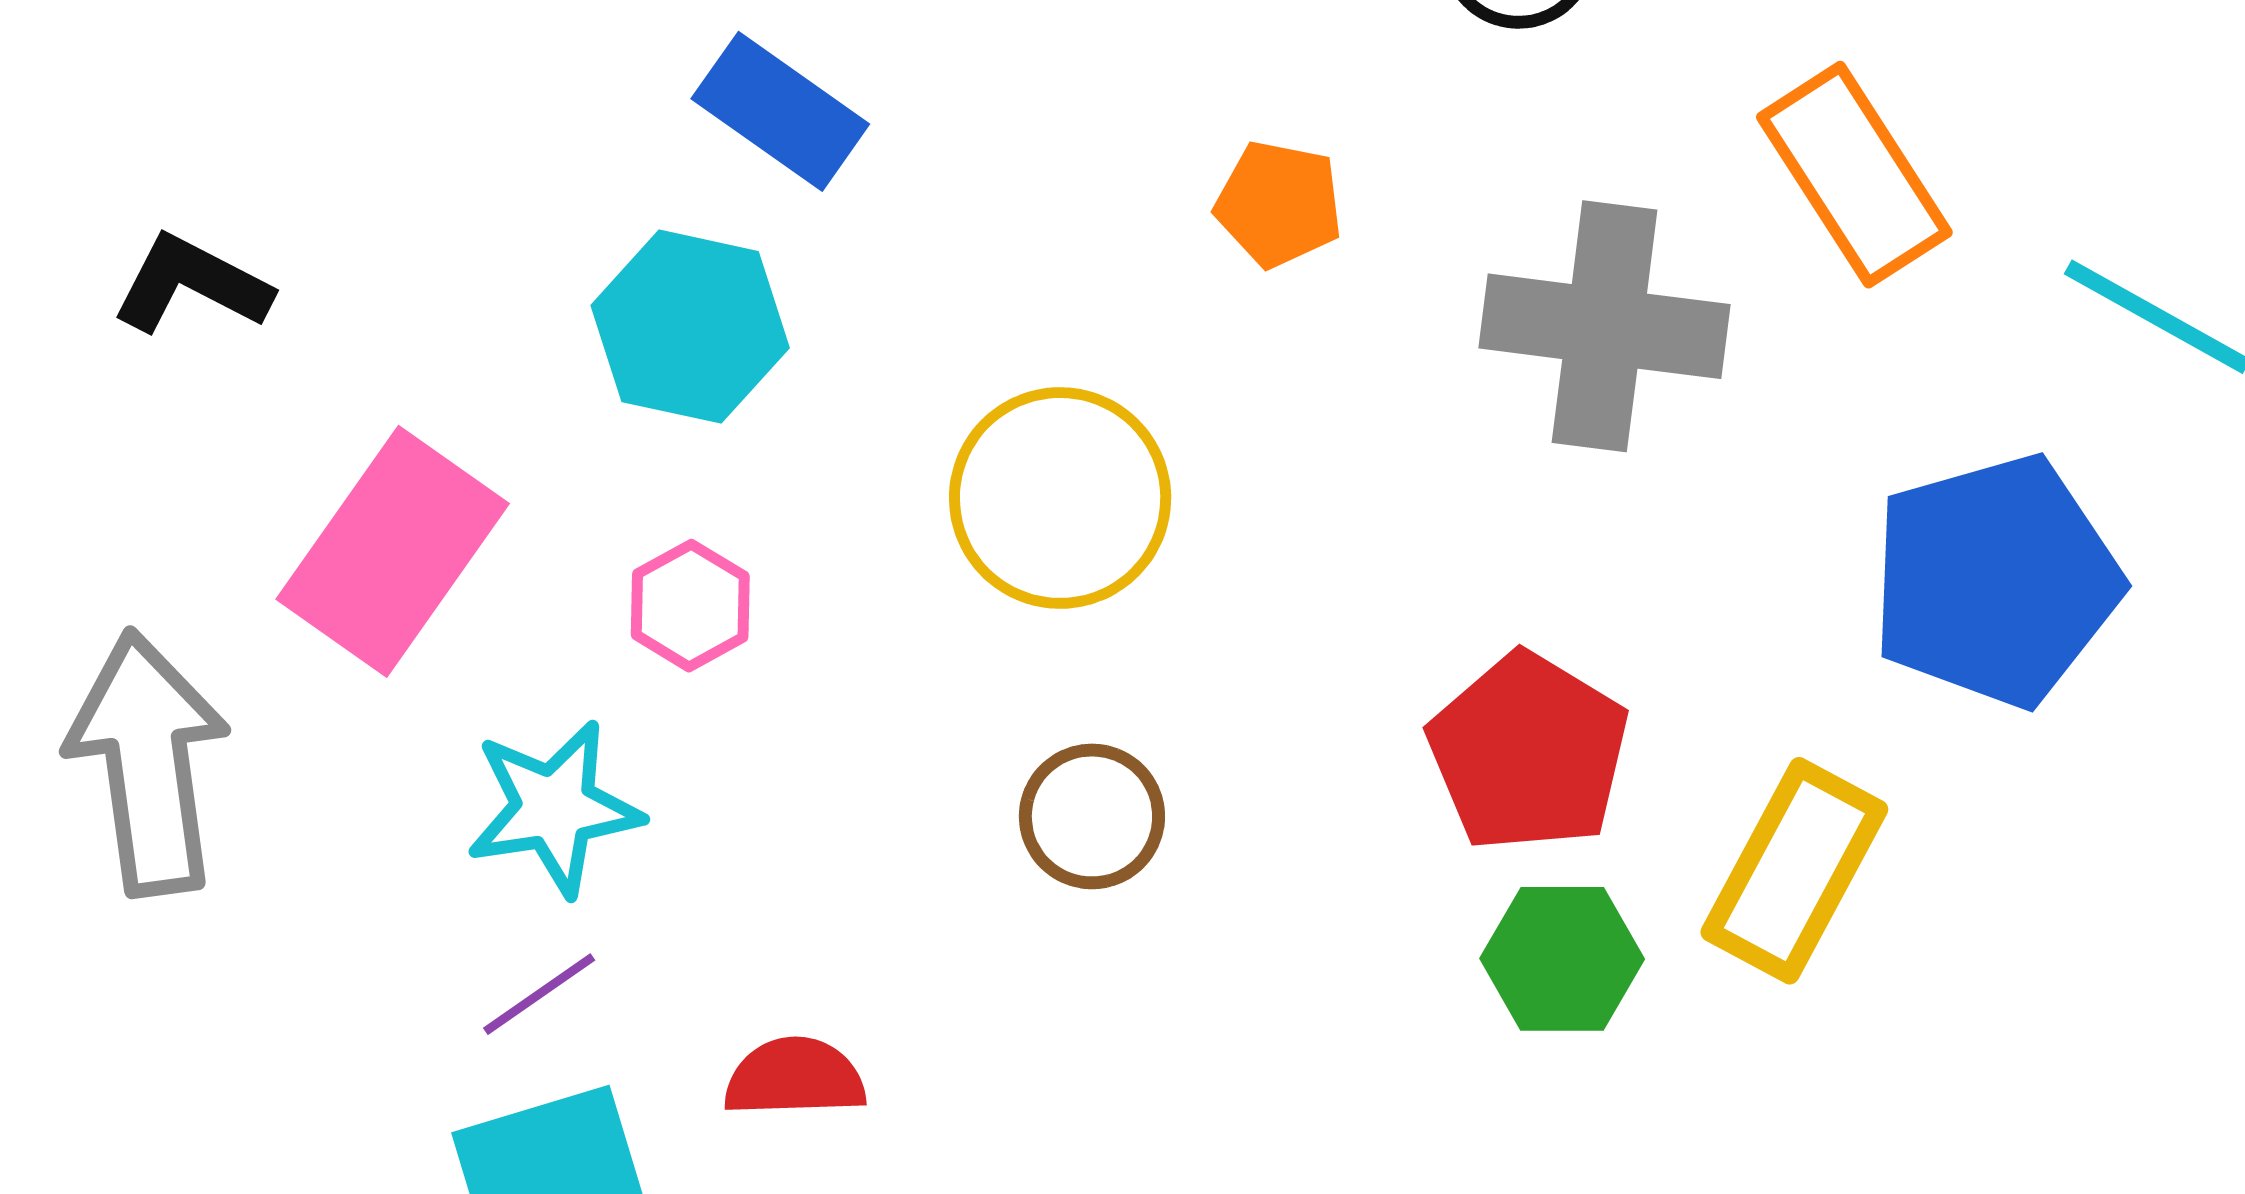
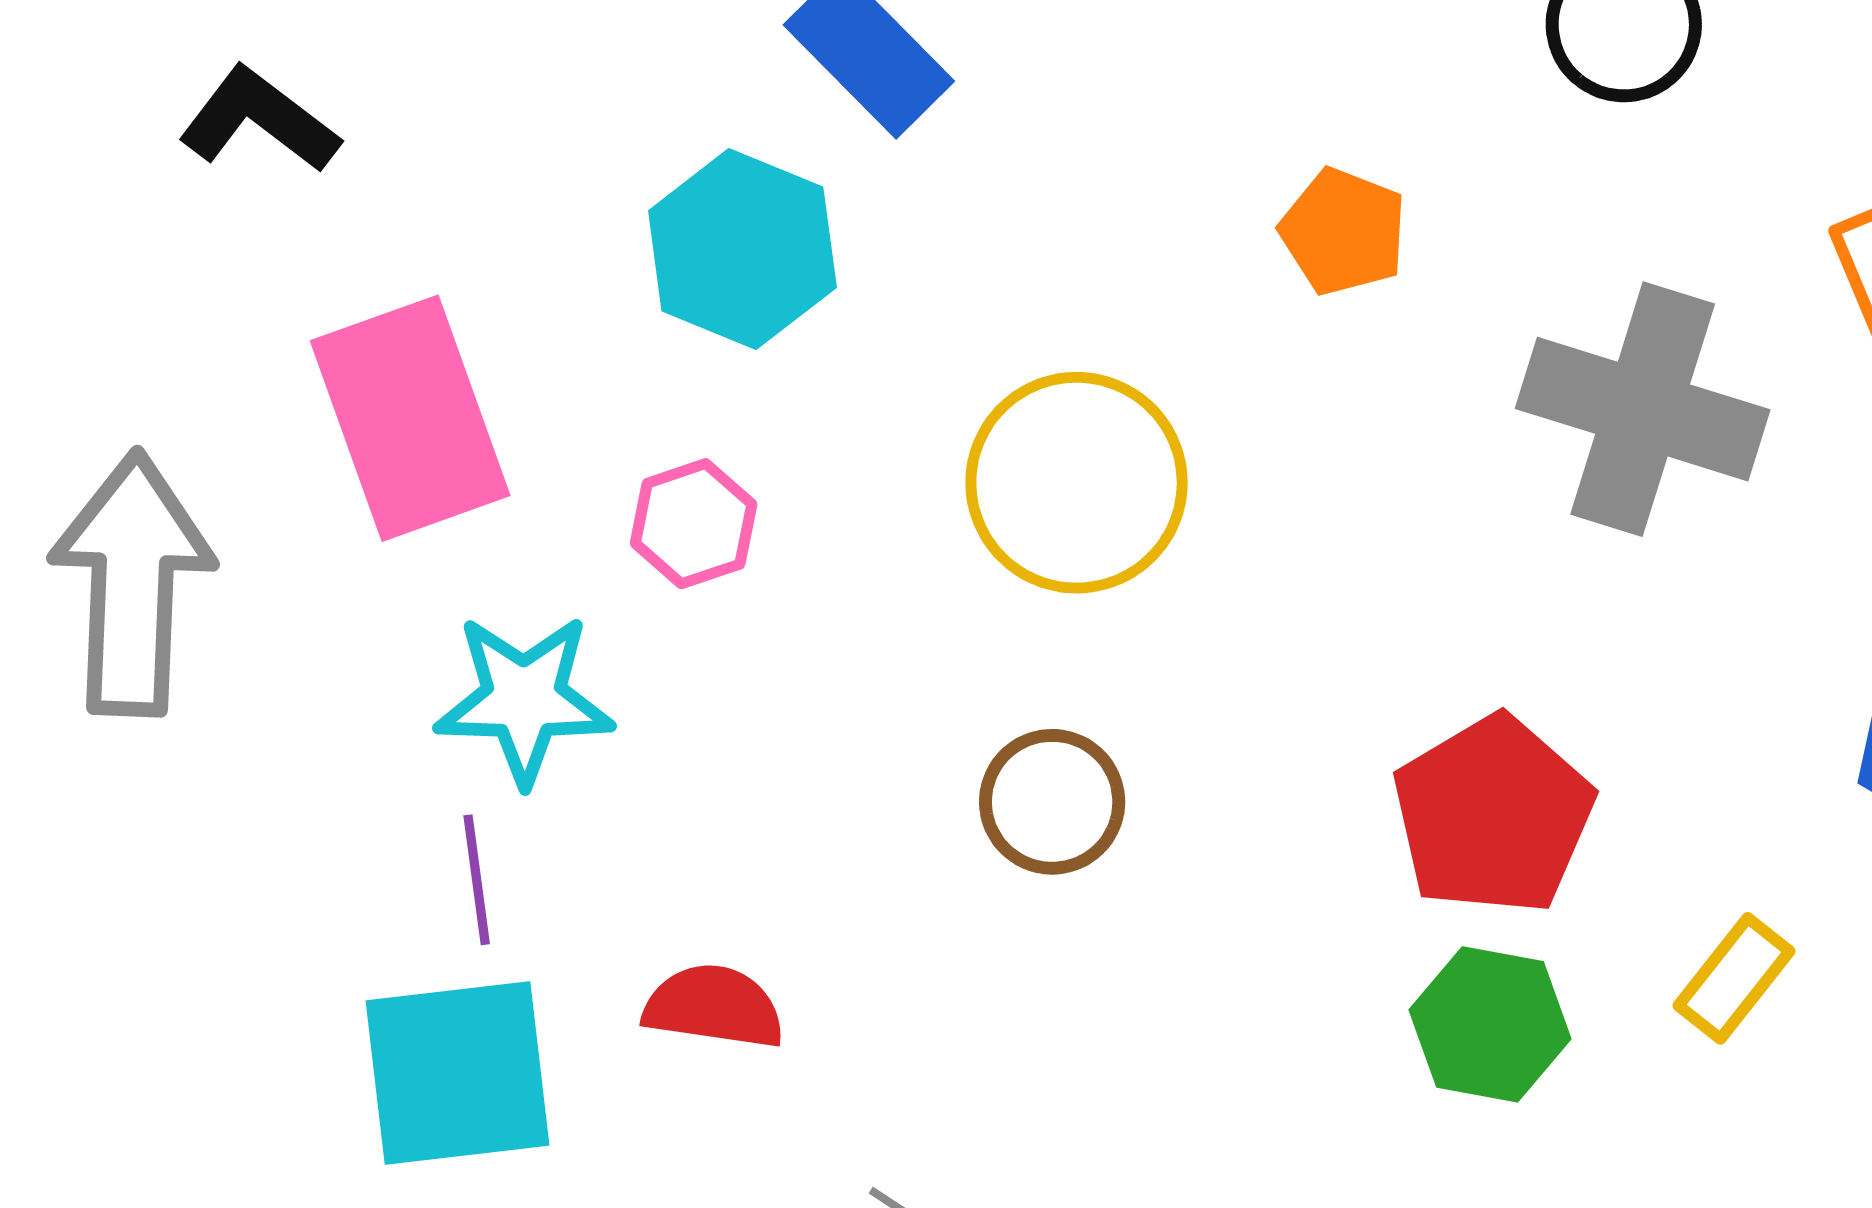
pink rectangle: (393, 551) -> (410, 418), turned -65
yellow rectangle: (1794, 871) -> (1734, 978), size x0.6
purple line: (539, 994) -> (477, 880), turned -73

